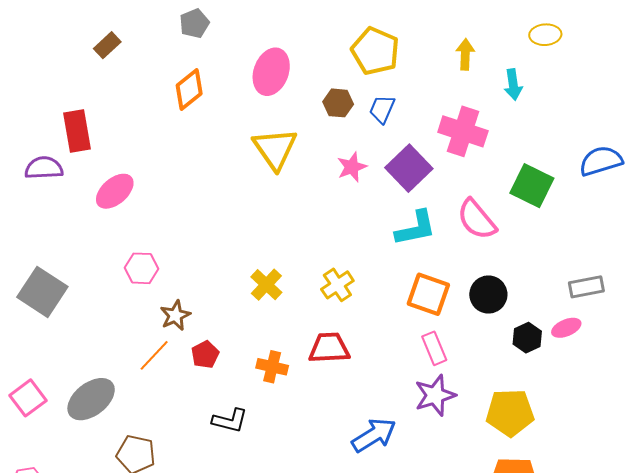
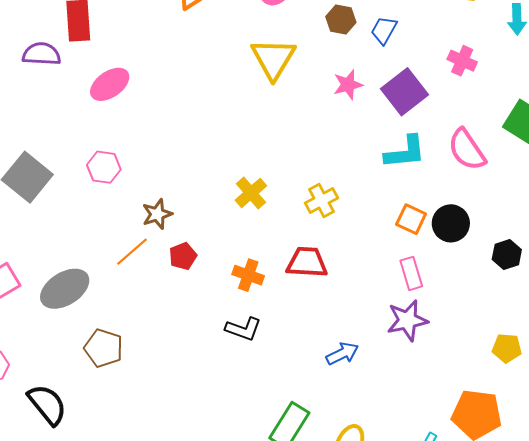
pink cross: (463, 131) -> (462, 61), size x0.6
pink hexagon: (141, 268) -> (104, 167), moved
orange square: (428, 294) -> (411, 219), size x0.7
black circle: (488, 295) -> (451, 223), moved
black hexagon: (527, 338) -> (507, 255), moved
yellow pentagon: (510, 413) -> (507, 348), moved, size x0.6
black L-shape: (230, 421) -> (243, 329), moved
blue arrow: (374, 435) -> (342, 354), size x0.7

